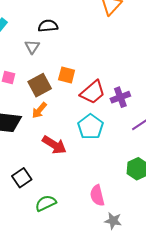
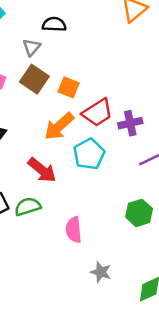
brown square: (40, 85) -> (34, 79), moved, turned -35
orange arrow: (39, 110) -> (59, 126), moved, size x1.5
pink semicircle: (97, 195) -> (74, 230), moved
green semicircle: (46, 203) -> (28, 207), moved

